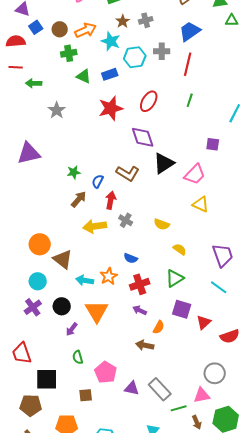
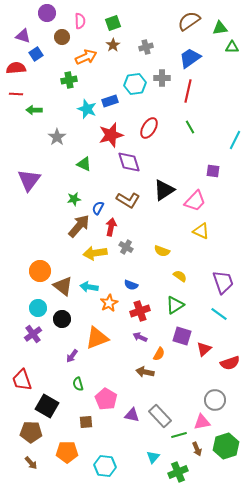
brown star: (123, 21) -> (113, 45), moved
brown circle: (60, 29) -> (62, 37), moved
cyan star: (111, 41) -> (87, 109), moved
green triangle: (84, 76) -> (84, 164), moved
green line: (190, 100) -> (190, 127), turned -48
purple diamond: (143, 137) -> (129, 162), moved
purple triangle: (29, 153) -> (29, 180), turned -40
brown arrow: (79, 199) -> (79, 226), size x1.4
cyan arrow: (85, 280) -> (89, 287), moved
black circle: (62, 306) -> (62, 319), moved
orange triangle: (97, 311) -> (97, 338), turned 40
black square: (47, 379) -> (47, 406), turned 30

